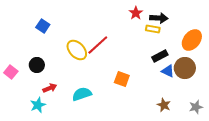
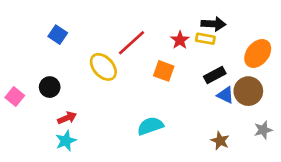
red star: (136, 13) -> (180, 40), moved
red line: (98, 45) -> (132, 43), moved
orange square: (122, 79) -> (164, 71), moved
cyan semicircle: (82, 94) -> (150, 126), moved
cyan star: (38, 105) -> (66, 141), moved
gray star: (196, 107) -> (263, 130), moved

